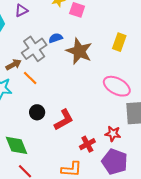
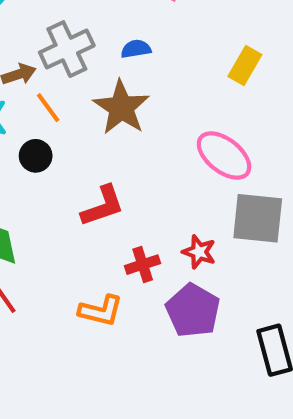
blue semicircle: (56, 38) -> (136, 49), moved
brown star: (79, 51) -> (121, 108), moved
black circle: (37, 112) -> (36, 156), moved

